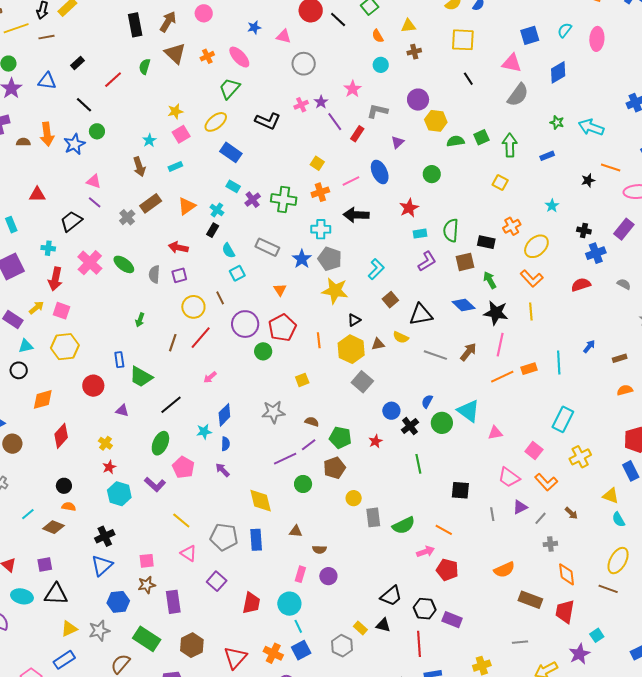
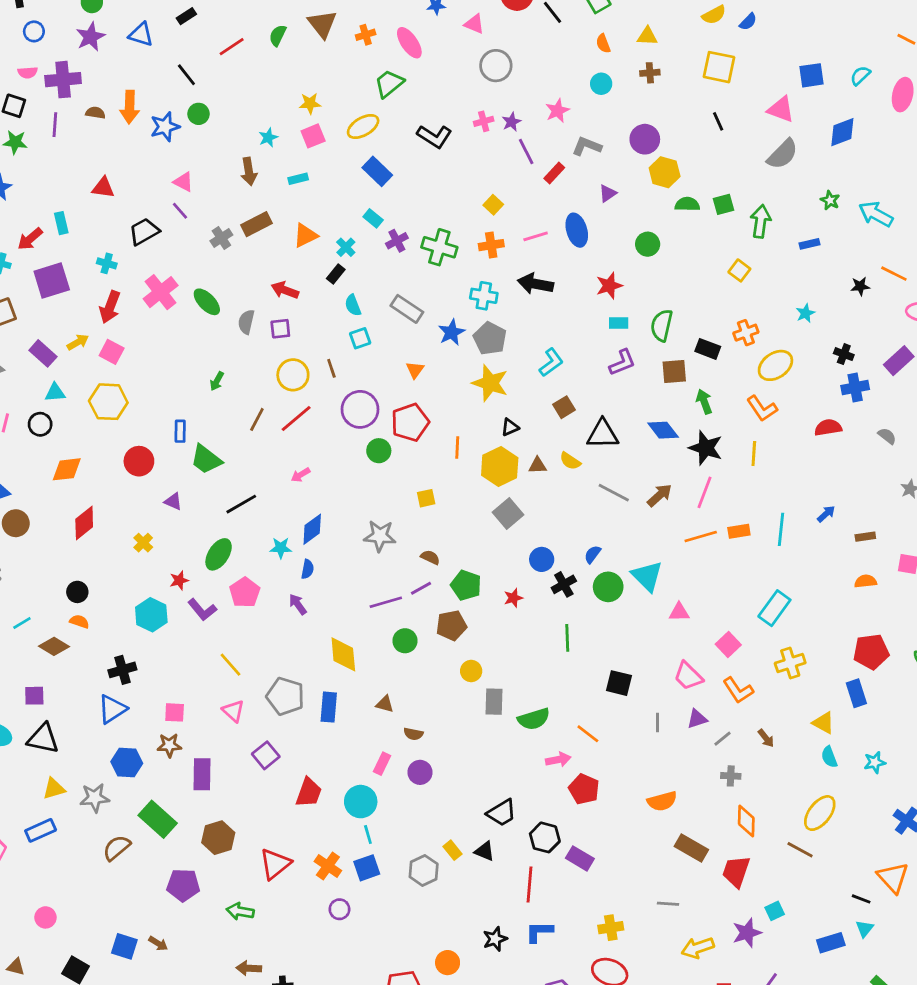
red star: (109, 467) -> (179, 580), moved

